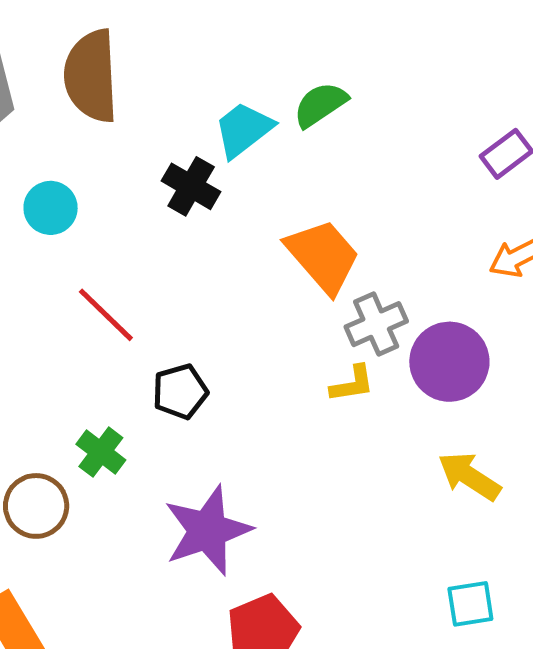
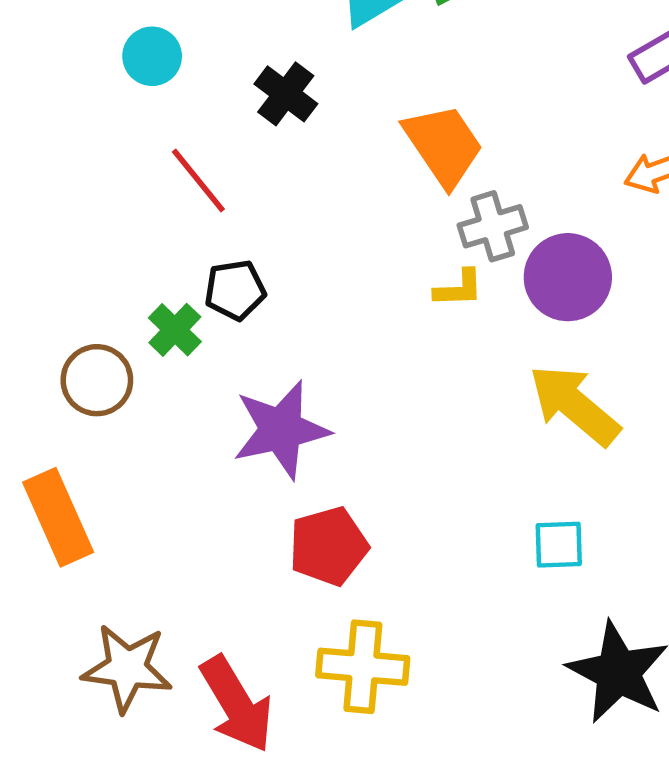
black cross: (191, 186) -> (286, 94), moved
black pentagon: (180, 392) -> (235, 290), moved
yellow arrow: (469, 476) -> (574, 405), size x1.4

